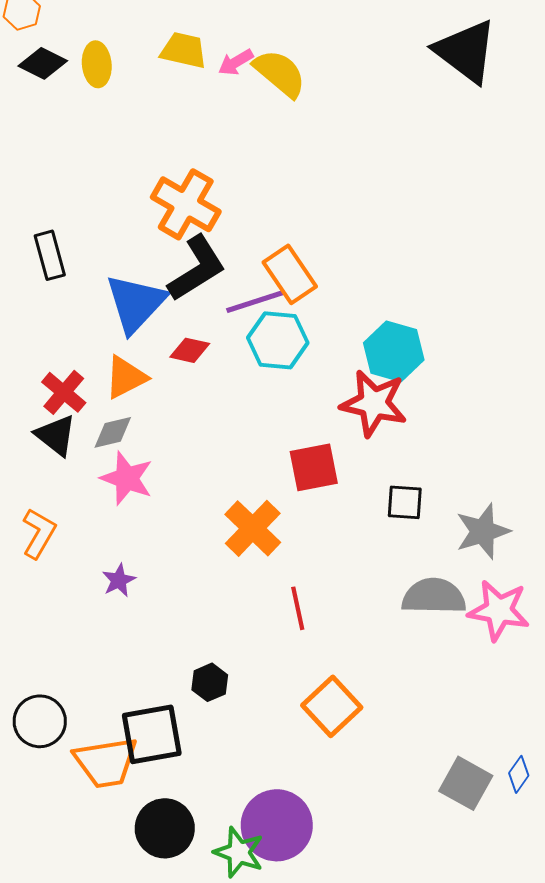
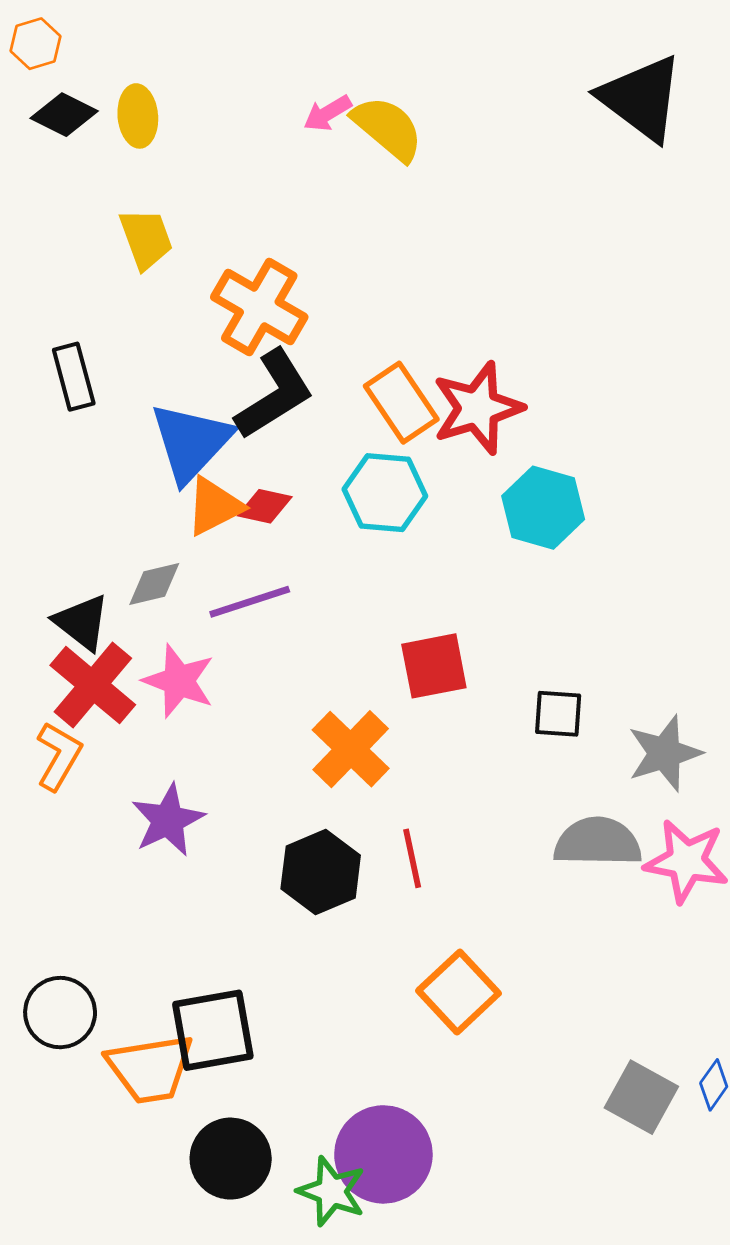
yellow trapezoid: (184, 50) -> (146, 239), moved, turned 57
purple line: (256, 301) -> (250, 602), moved
orange triangle: (126, 377) -> (214, 506), moved
red cross: (64, 392) -> (93, 685), moved, size x1.4
red star: (374, 403) -> (478, 408), moved, turned -30
gray diamond: (113, 432) -> (154, 584), moved
purple star: (119, 580) -> (168, 820), size x1.6
black hexagon: (210, 682) -> (321, 872), moved, size x1.6

